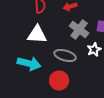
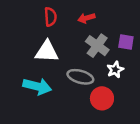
red circle: (59, 80) -> (102, 98), moved

